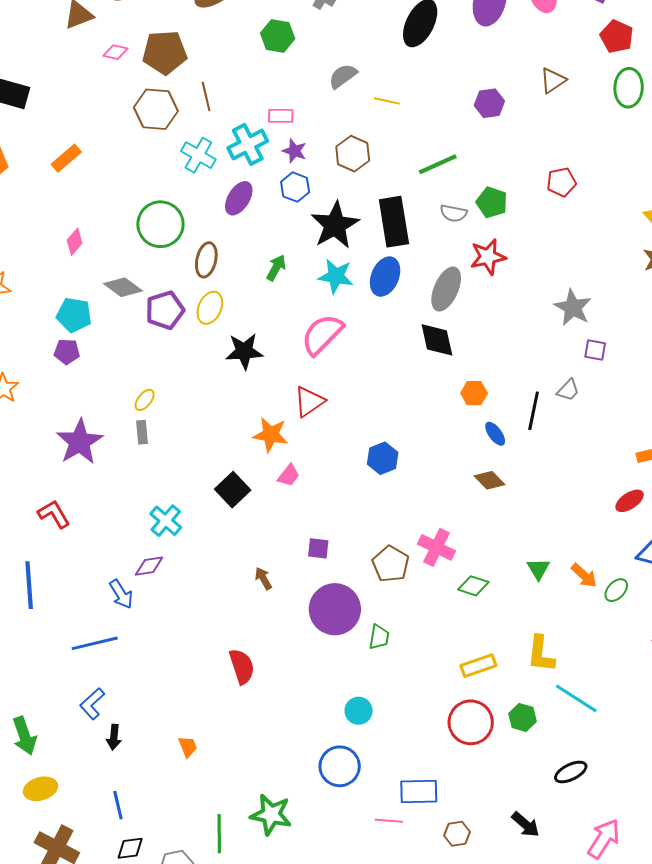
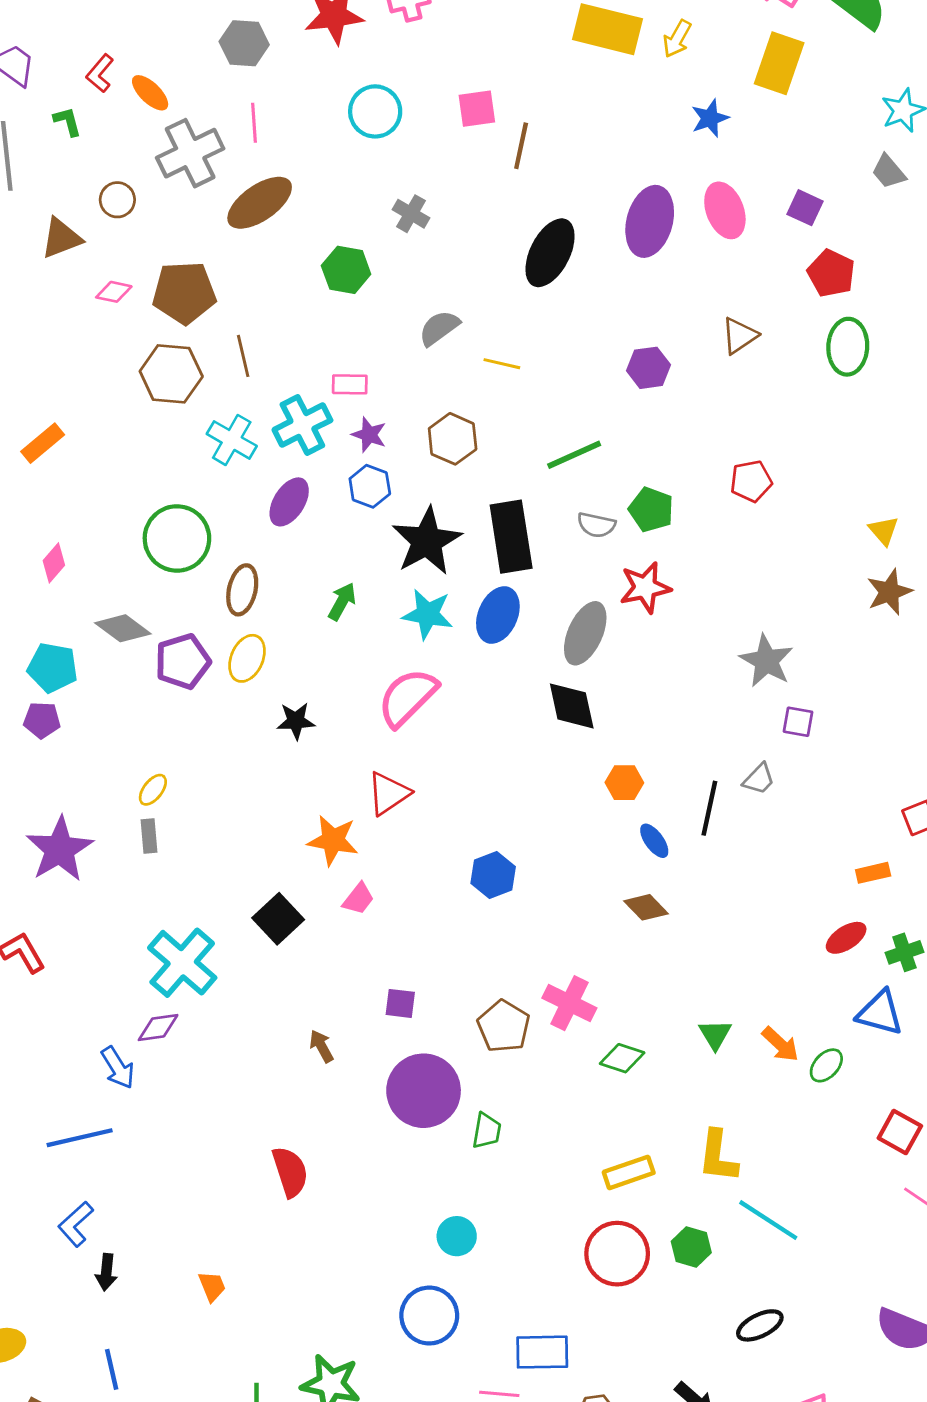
black star: (244, 351) -> (296, 721), size x0.7
cyan cross: (166, 521) -> (182, 963), size x1.5

